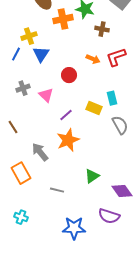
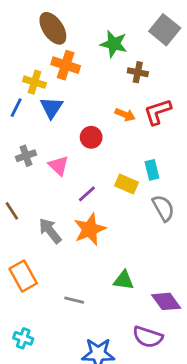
orange cross: (63, 19) -> (66, 65), moved, turned 30
yellow cross: (29, 36) -> (34, 82), turned 35
gray arrow: (40, 152) -> (50, 231), moved
green triangle: (92, 176) -> (124, 280), turned 42

